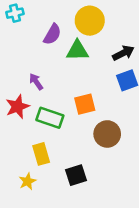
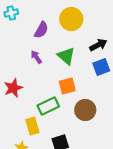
green triangle: (77, 51) -> (66, 56), moved, turned 42
purple arrow: (36, 82) -> (36, 57), moved
green rectangle: (50, 118) -> (48, 106), moved, turned -45

